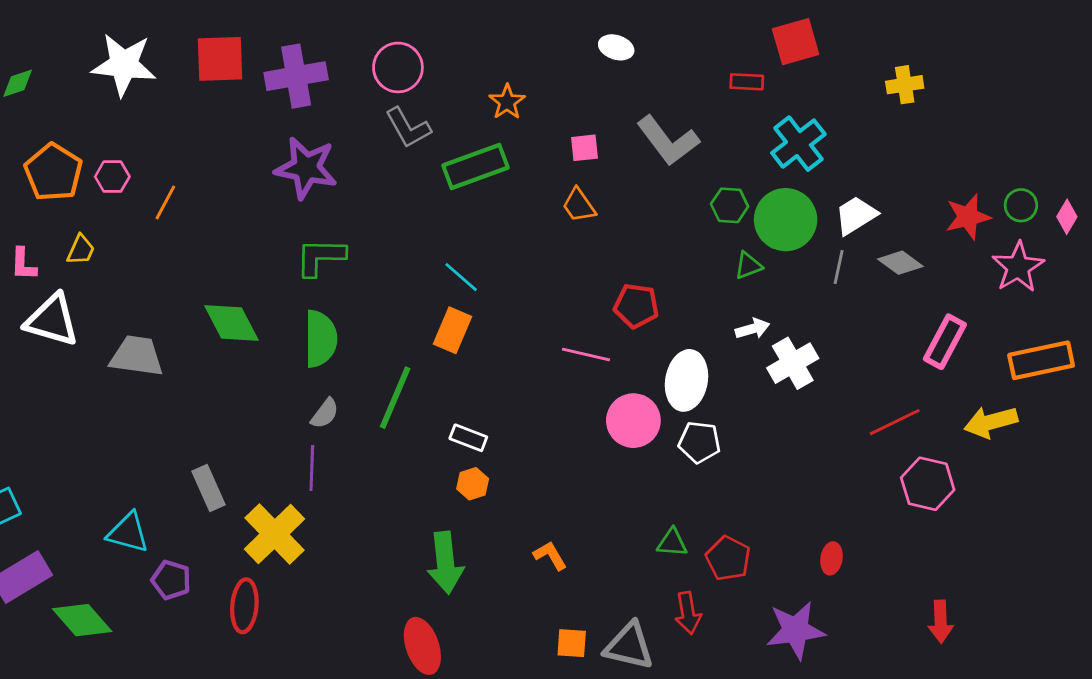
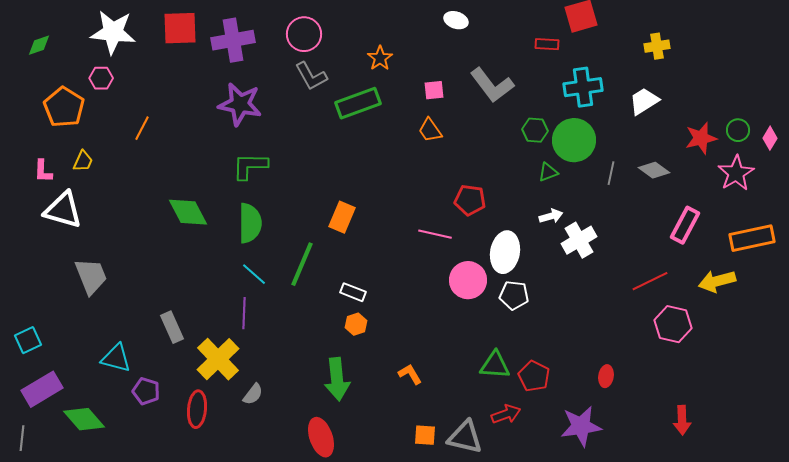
cyan cross: (798, 144) -> (583, 87), turned 30
pink hexagon: (112, 177) -> (101, 78), moved
white trapezoid: (856, 215) -> (644, 101), moved
cyan line: (461, 277) -> (254, 274), moved
gray trapezoid: (137, 356) -> (91, 276), moved, turned 60
gray semicircle: (325, 413) -> (253, 394), moved
green triangle: (672, 543) -> (495, 365), size x1.4
red arrow: (688, 613) -> (506, 414), turned -100

